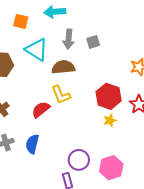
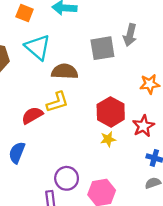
gray arrow: (69, 39) -> (130, 35), moved
gray square: (93, 42) -> (102, 48), size x1.6
yellow L-shape: (61, 95) -> (57, 102), turned -95

